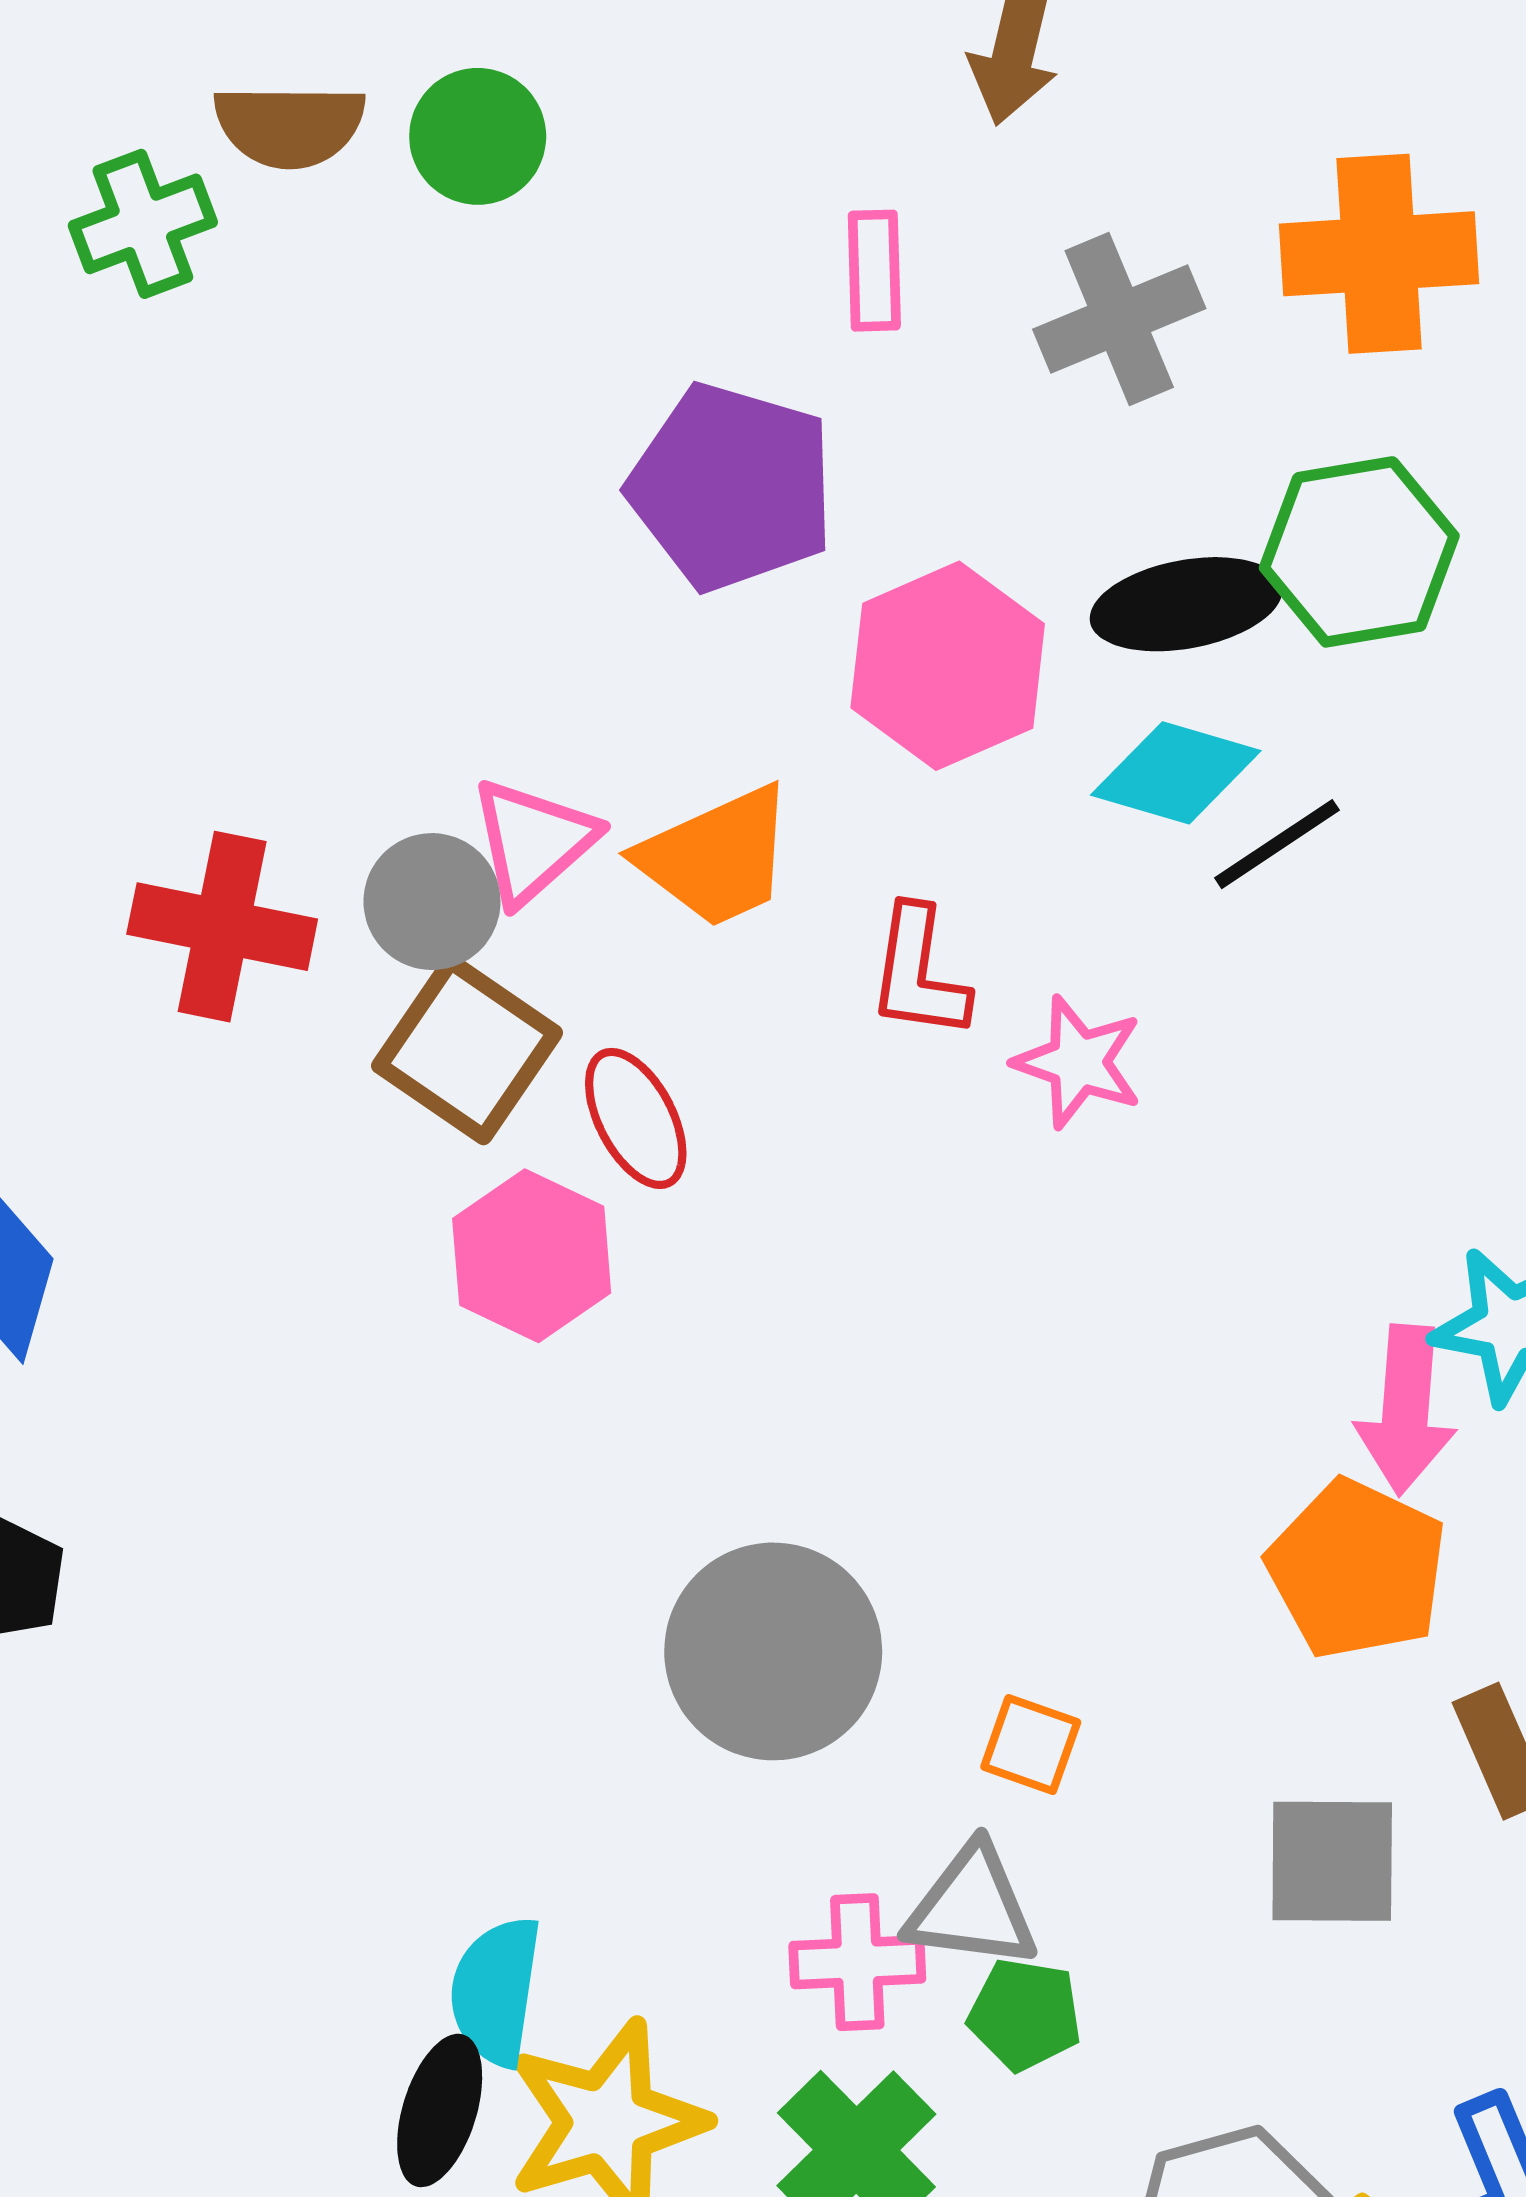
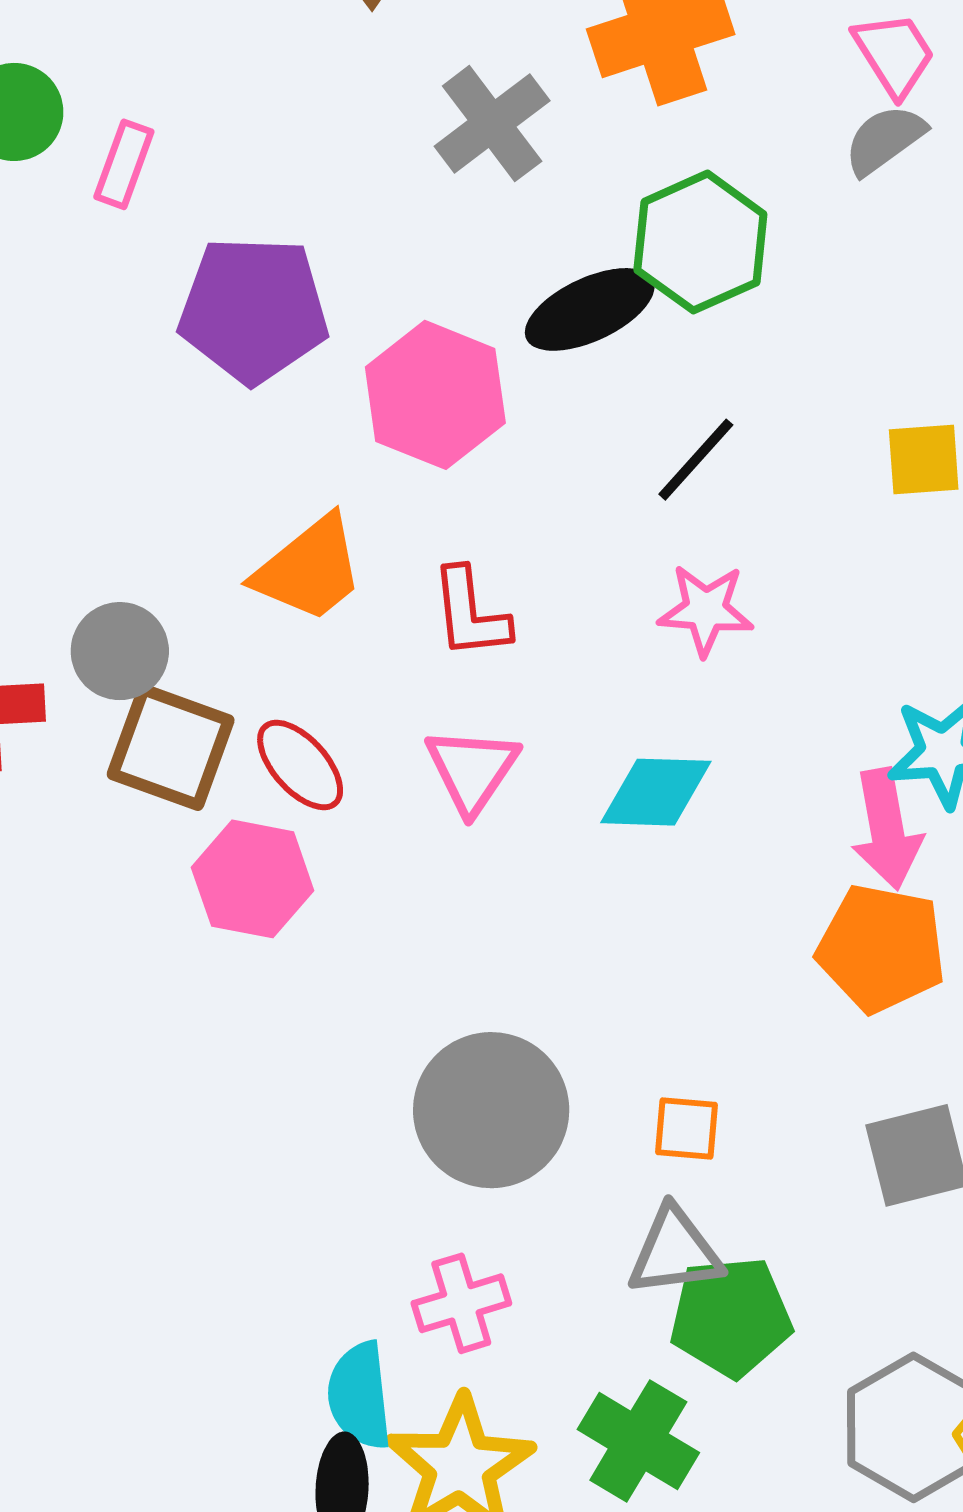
pink rectangle: (874, 271) -> (124, 164), moved, turned 36
cyan diamond: (1176, 773) -> (656, 792), moved
pink triangle: (533, 841) -> (472, 770), moved
pink star: (1078, 1062) -> (706, 610), moved
pink cross: (857, 1962) -> (461, 1303), moved
green pentagon: (1025, 2014) -> (731, 1317), size x1.5

